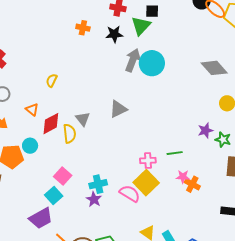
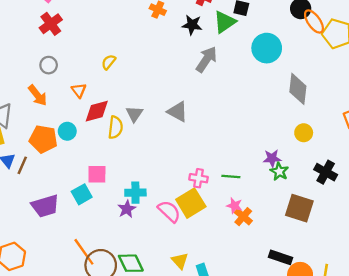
cyan circle: (152, 63) -> (267, 48), moved
gray diamond: (214, 68) -> (298, 89), turned 36
gray triangle: (118, 109) -> (178, 112), turned 42
green star: (223, 140) -> (279, 171), moved
pink square: (63, 176) -> (97, 174), turned 36
purple trapezoid: (41, 218) -> (45, 206), moved

